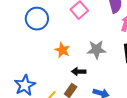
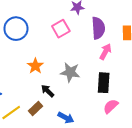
black arrow: (79, 71) -> (48, 91), turned 32

